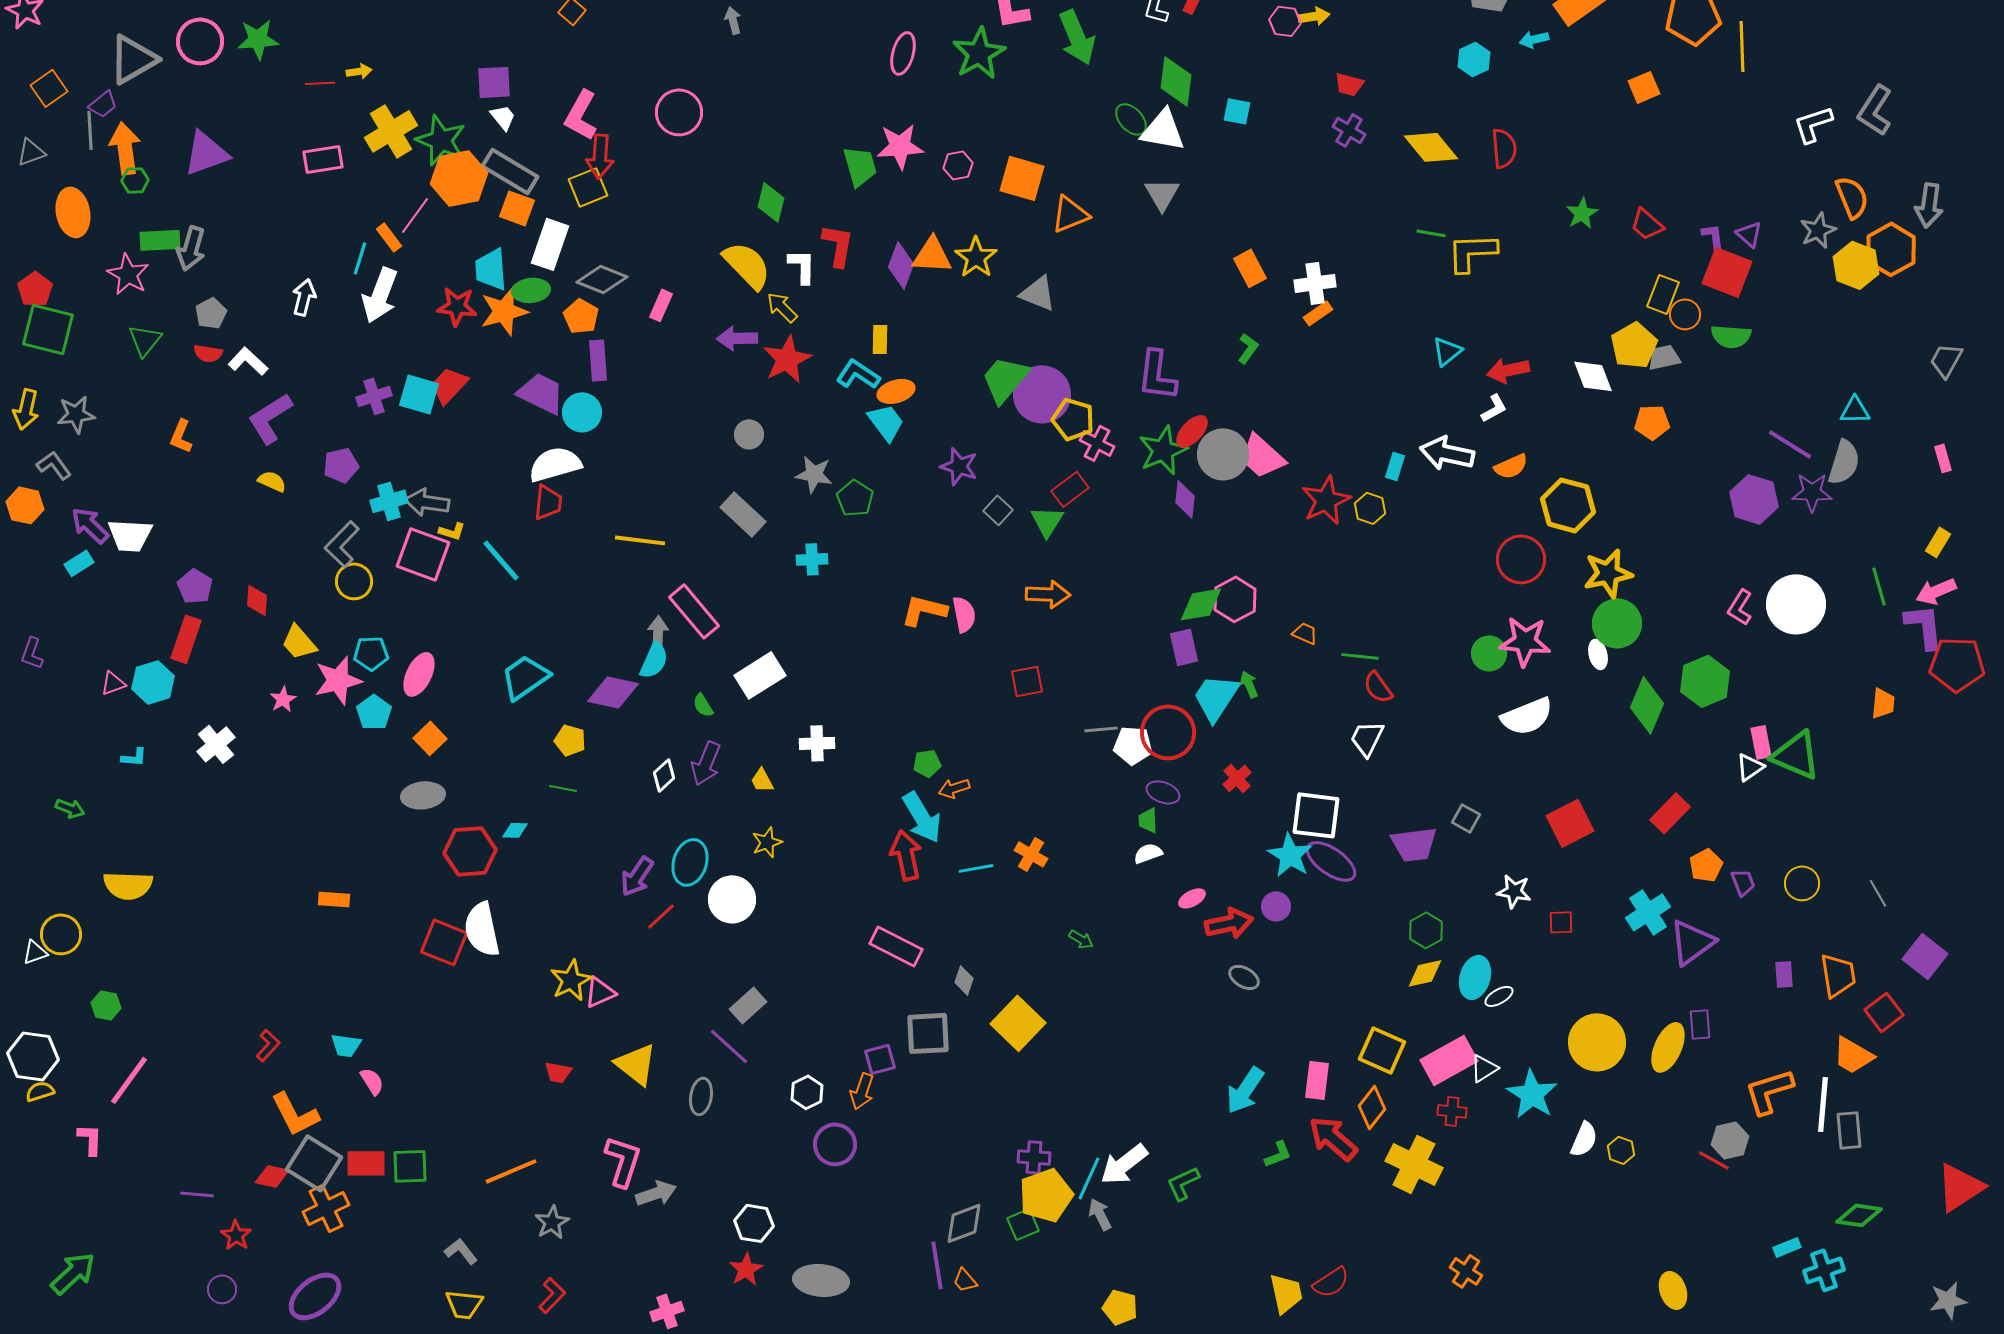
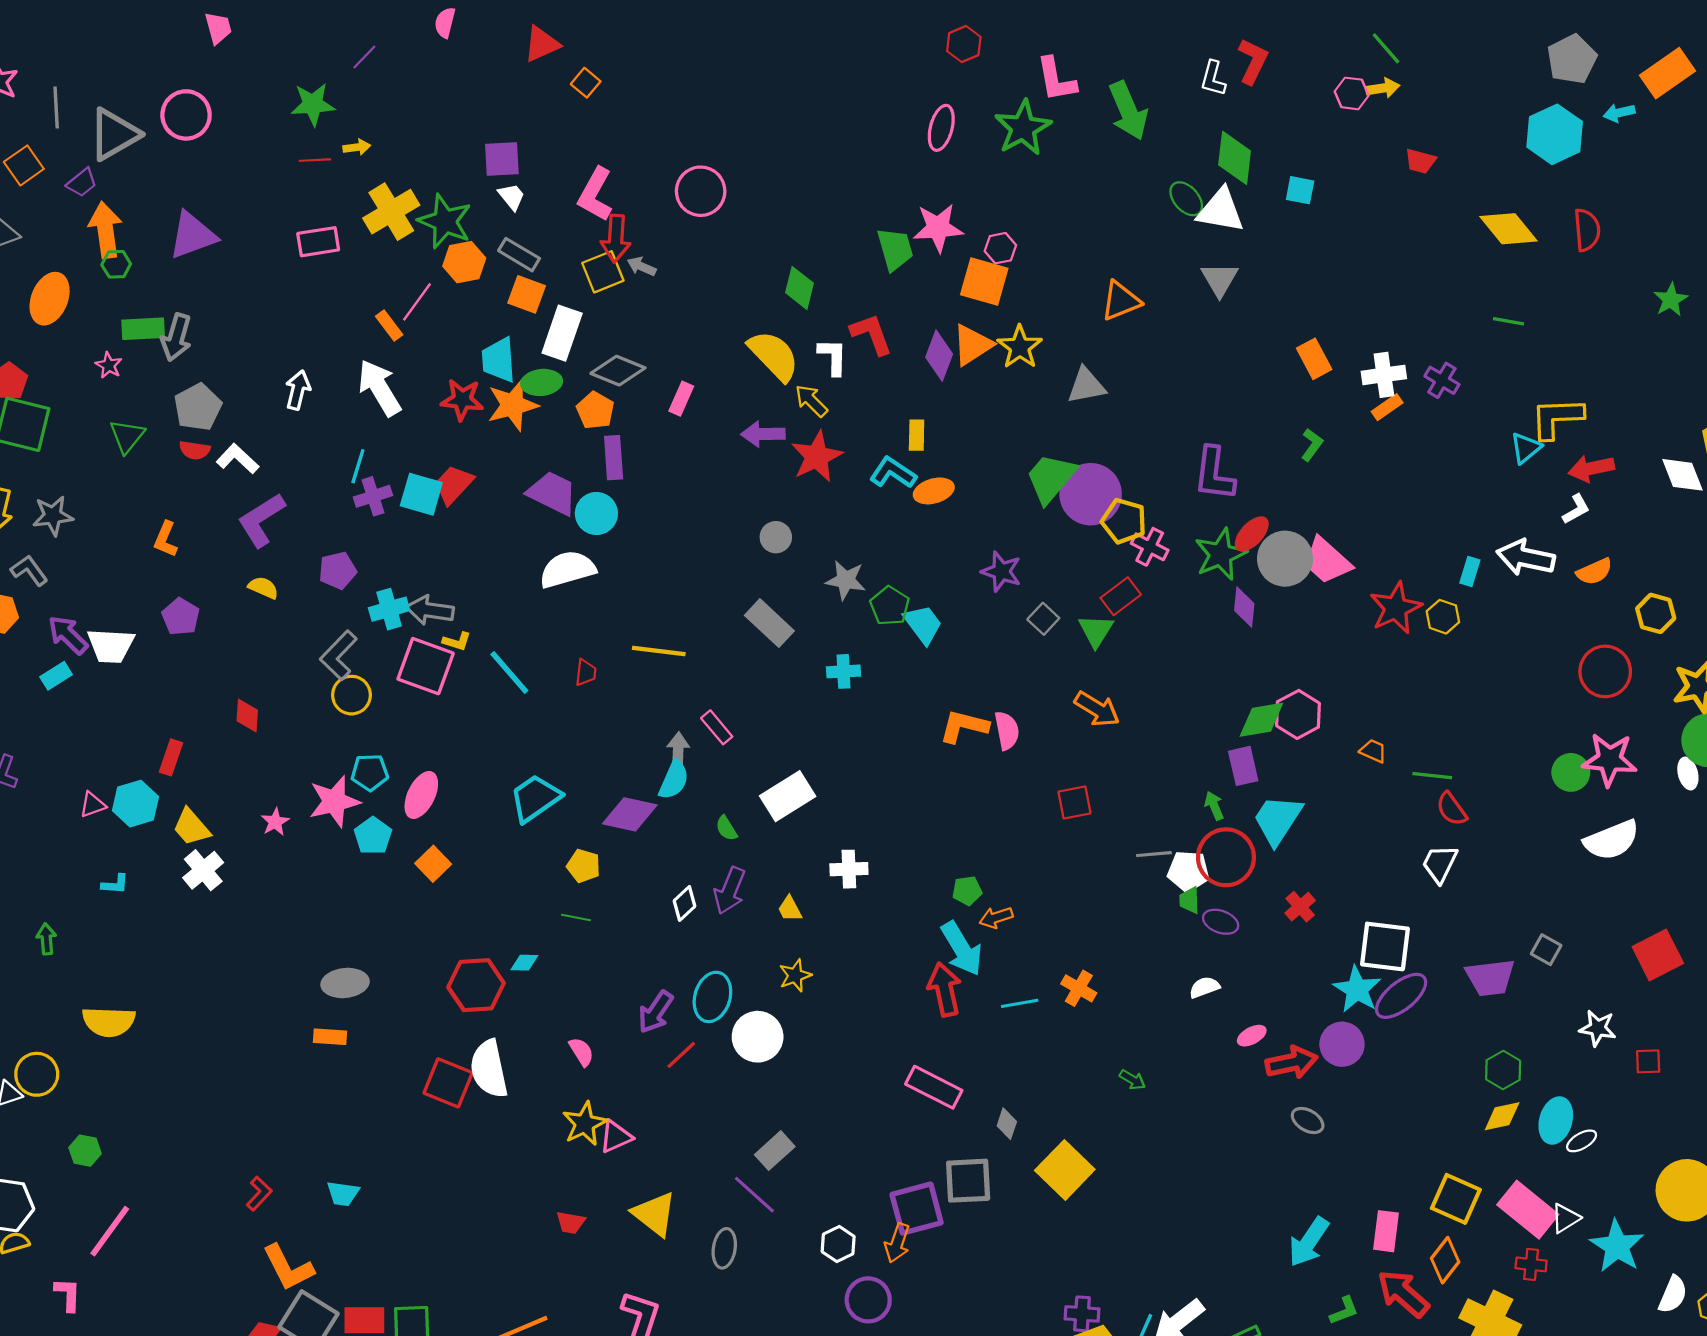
gray arrow: (733, 20) -> (642, 266), moved, turned -52
green star: (258, 39) -> (313, 104), moved
cyan hexagon: (1474, 59) -> (1555, 134), size x1.6
gray line: (90, 130) -> (56, 107), moved
purple cross: (1349, 130) -> (1442, 380), moved
gray rectangle: (510, 171) -> (519, 255), size x0.7
orange hexagon: (459, 178) -> (464, 262), size x0.7
orange square: (1022, 178) -> (984, 281), moved
orange ellipse: (73, 212) -> (50, 299), turned 33
red L-shape: (838, 245) -> (871, 334), turned -30
yellow L-shape: (1472, 252) -> (1557, 418), moved
orange triangle: (932, 255) -> (972, 345), turned -36
cyan line: (360, 258) -> (358, 466), moved
pink star: (128, 274) -> (109, 365), size x0.6
gray triangle: (1038, 293) -> (1086, 386), turned -33
white arrow: (380, 295) -> (379, 388), turned 128
gray pentagon: (211, 313) -> (198, 407), size x1.4
cyan trapezoid: (886, 422) -> (923, 624), moved
red trapezoid: (548, 502) -> (586, 673), moved, size x0.7
yellow hexagon: (1568, 505) -> (1656, 613), size x0.7
purple pentagon: (195, 586) -> (181, 617), moved
orange arrow: (1048, 594) -> (1097, 709), turned 30
pink rectangle: (694, 611) -> (717, 727), size x0.6
red rectangle: (186, 639) -> (171, 757), size x0.7
yellow trapezoid: (299, 642) -> (191, 827), moved
green arrow: (1249, 684) -> (1214, 806), moved
gray ellipse: (423, 795) -> (345, 983), moved
green arrow: (70, 808) -> (46, 939), turned -116
green trapezoid: (1148, 820) -> (1189, 900), moved
purple ellipse: (1331, 861) -> (1401, 996), turned -74
purple circle: (1276, 906) -> (1342, 1044), size x1.4
purple square: (880, 1059) -> (917, 1209), size x1.6
pink rectangle: (1449, 1060) -> (1528, 1210), turned 68
pink semicircle: (372, 1081) -> (581, 1052), moved

